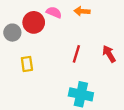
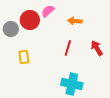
orange arrow: (82, 11) -> (75, 21), moved
pink semicircle: (54, 12) -> (48, 11), turned -64

